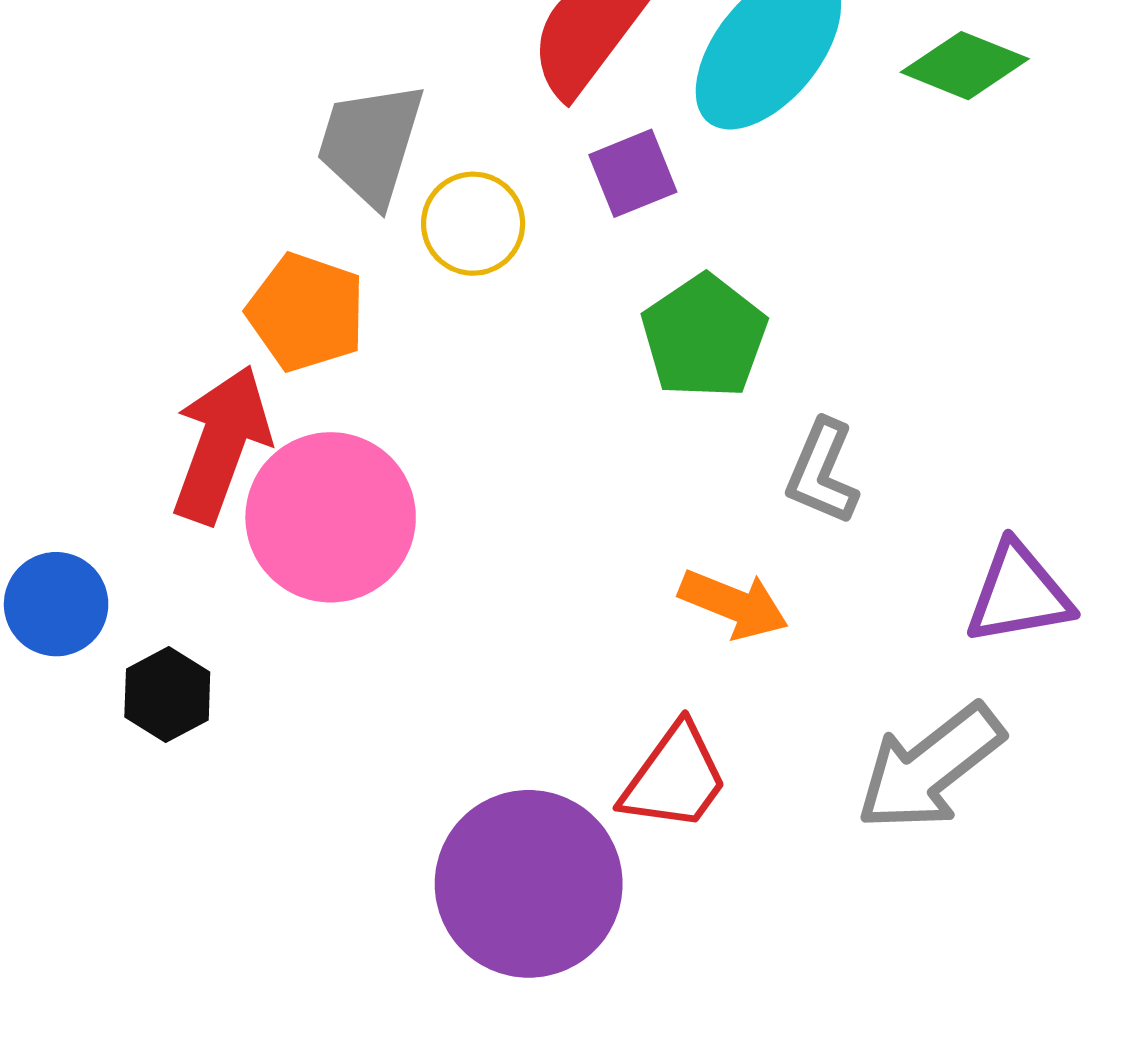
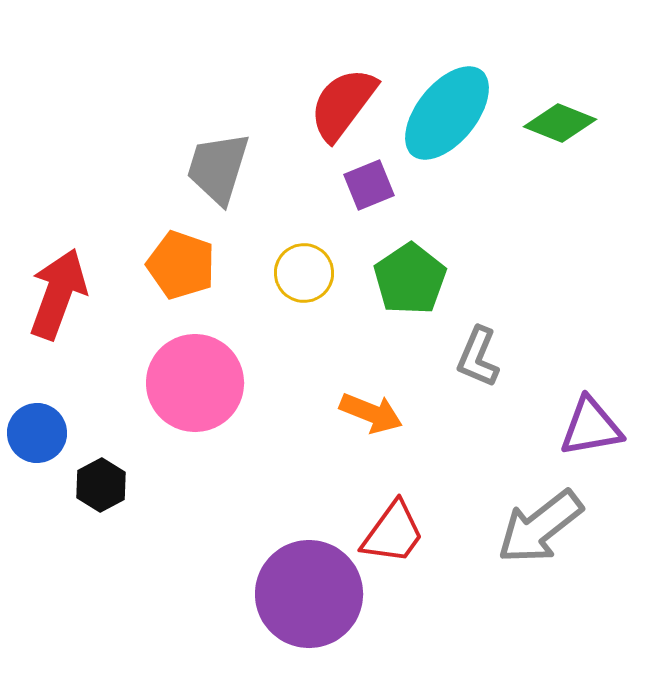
yellow circle: (473, 224) -> (304, 273), moved
red arrow: (221, 444) -> (58, 294), moved
orange arrow: (734, 604) -> (371, 413), moved

